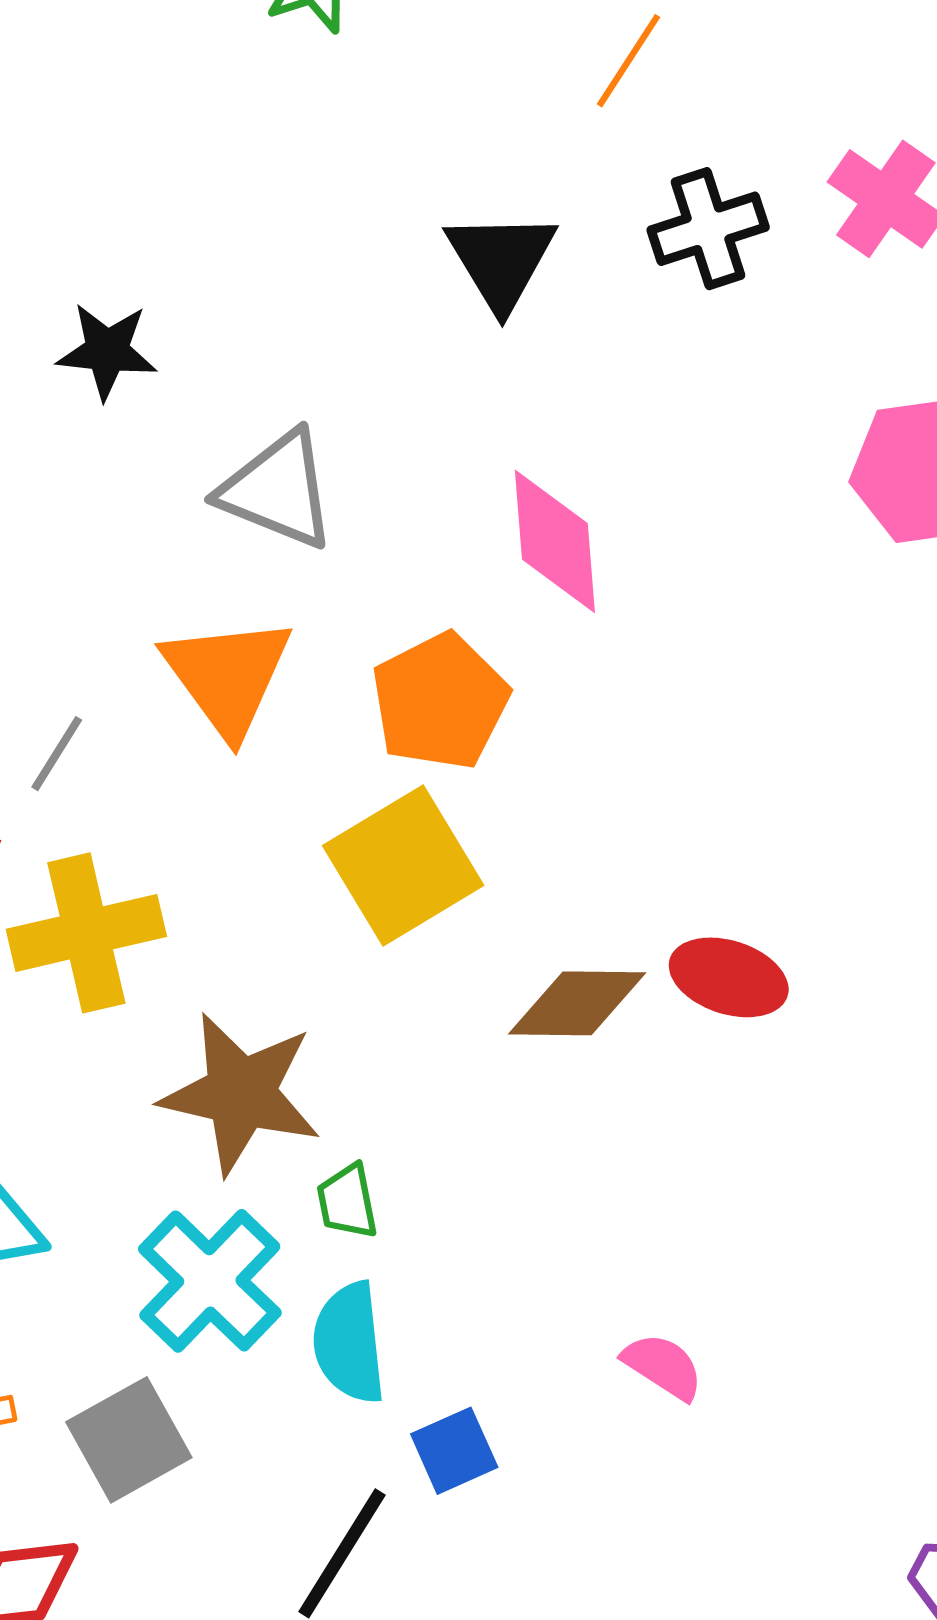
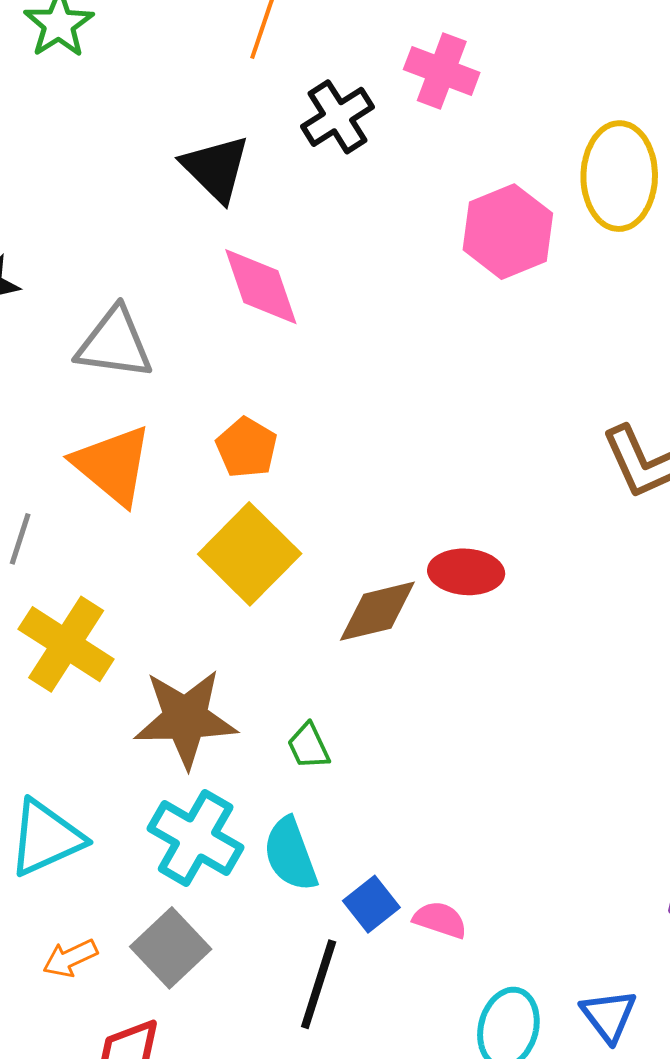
pink diamond: (555, 541) -> (261, 287), moved
orange pentagon: (440, 701) -> (247, 448), size x0.7
yellow cross: (86, 933) -> (66, 644), turned -30
green trapezoid: (347, 1201) -> (309, 746), moved
pink semicircle: (663, 1366) -> (440, 920), moved

